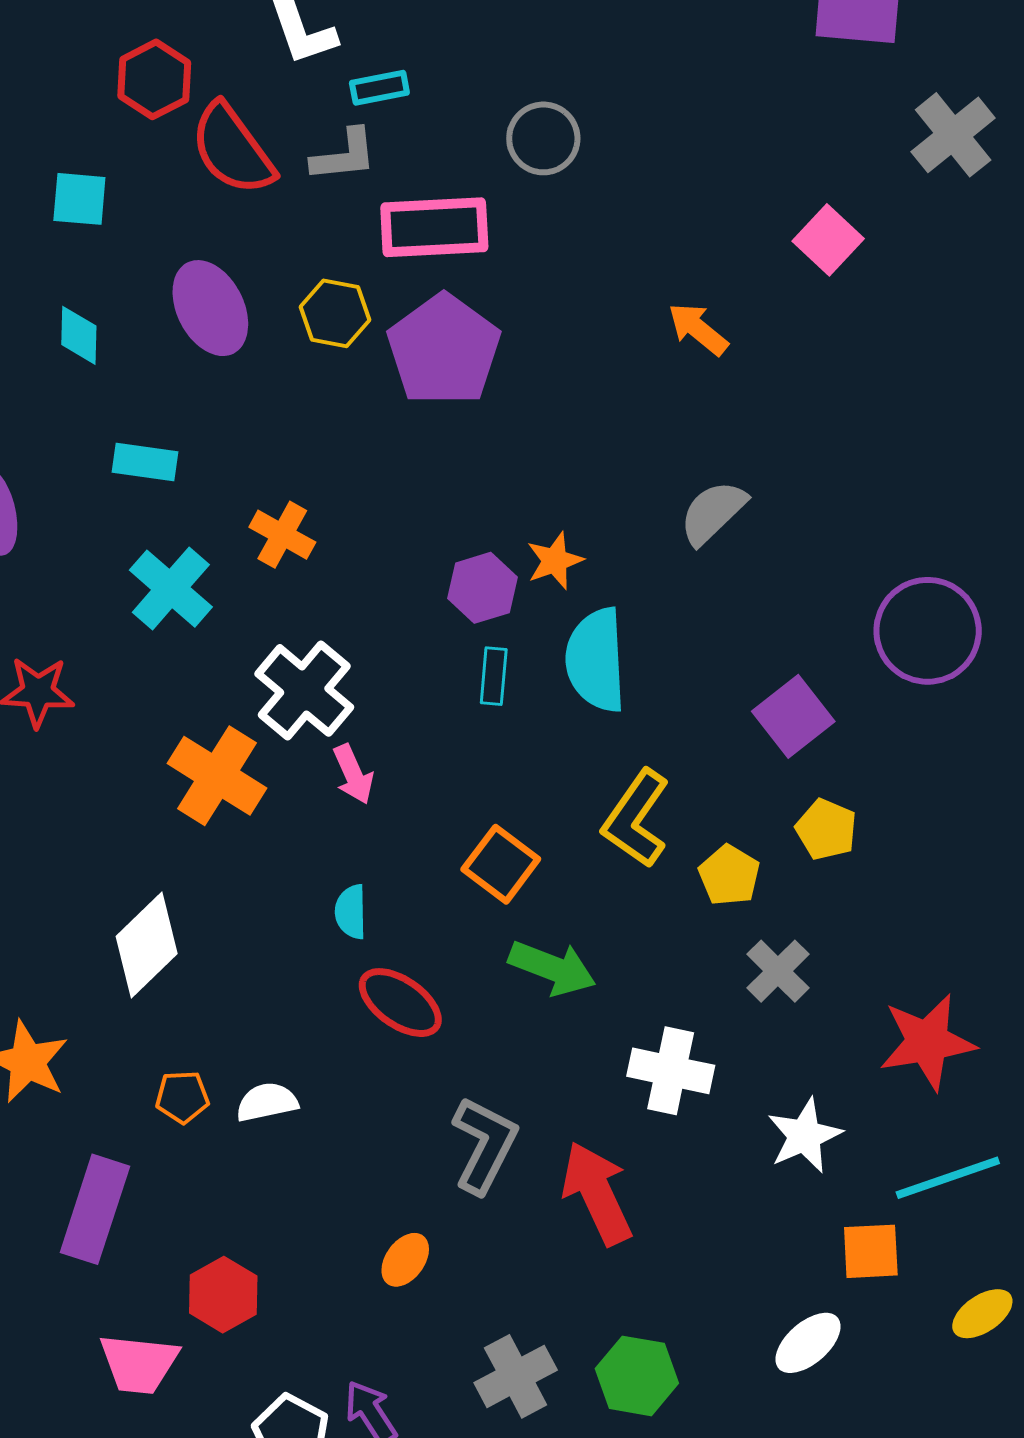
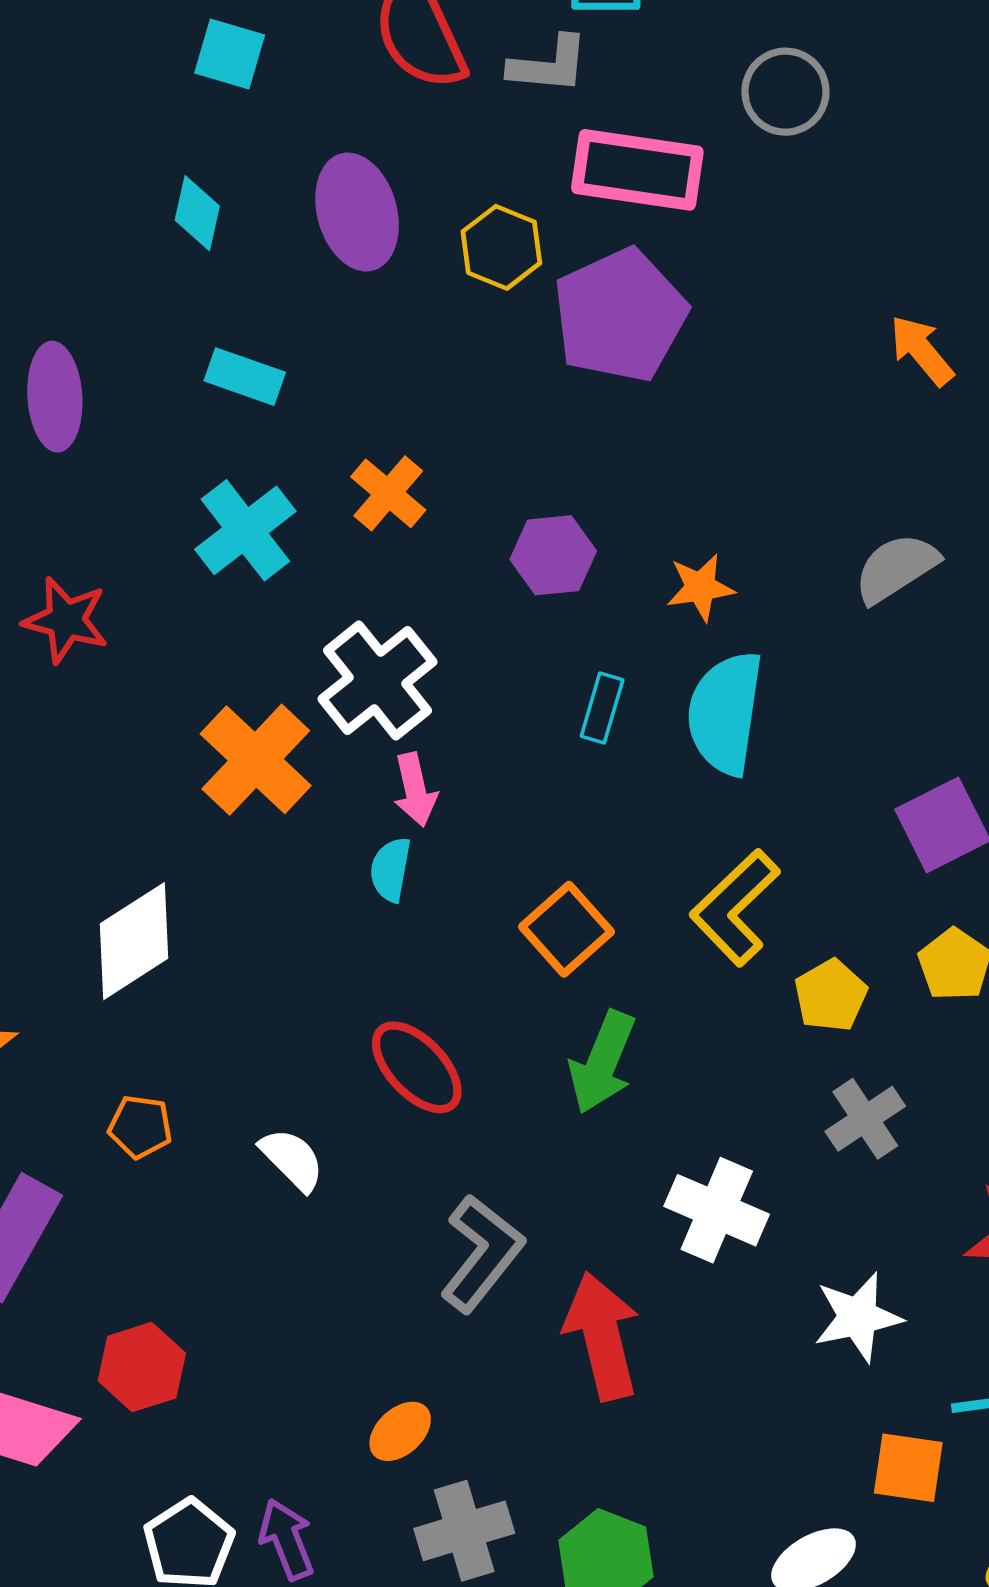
purple hexagon: (483, 588) -> (553, 555), moved
cyan semicircle: (351, 912) -> (390, 869), moved
green arrow: (552, 968) -> (602, 1062), turned 80
white semicircle: (267, 1102) -> (292, 1159), moved, turned 46
orange ellipse: (405, 1260) -> (400, 1431), moved

